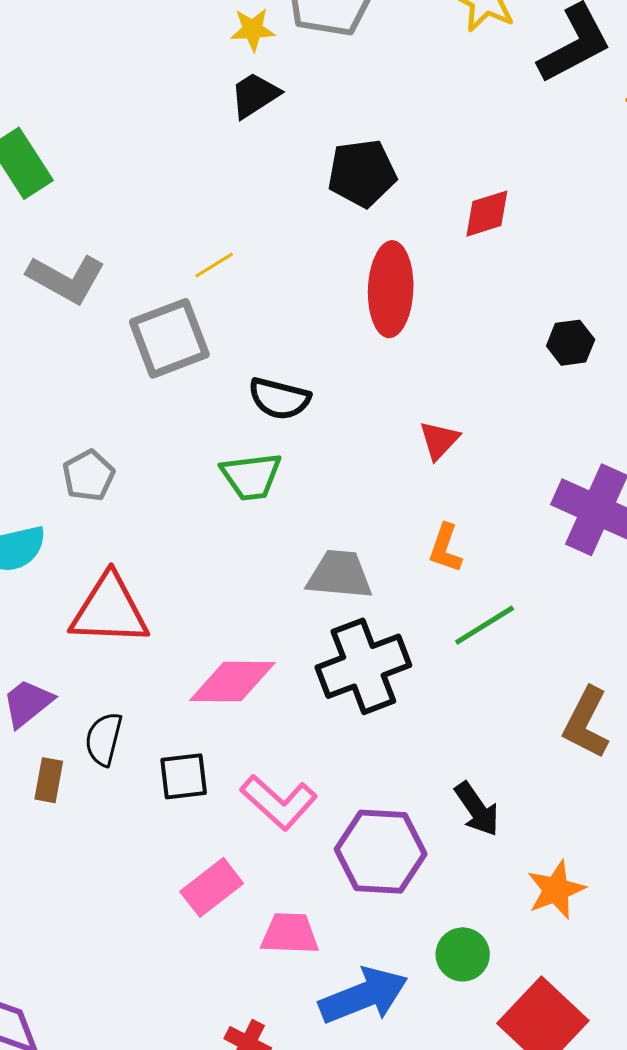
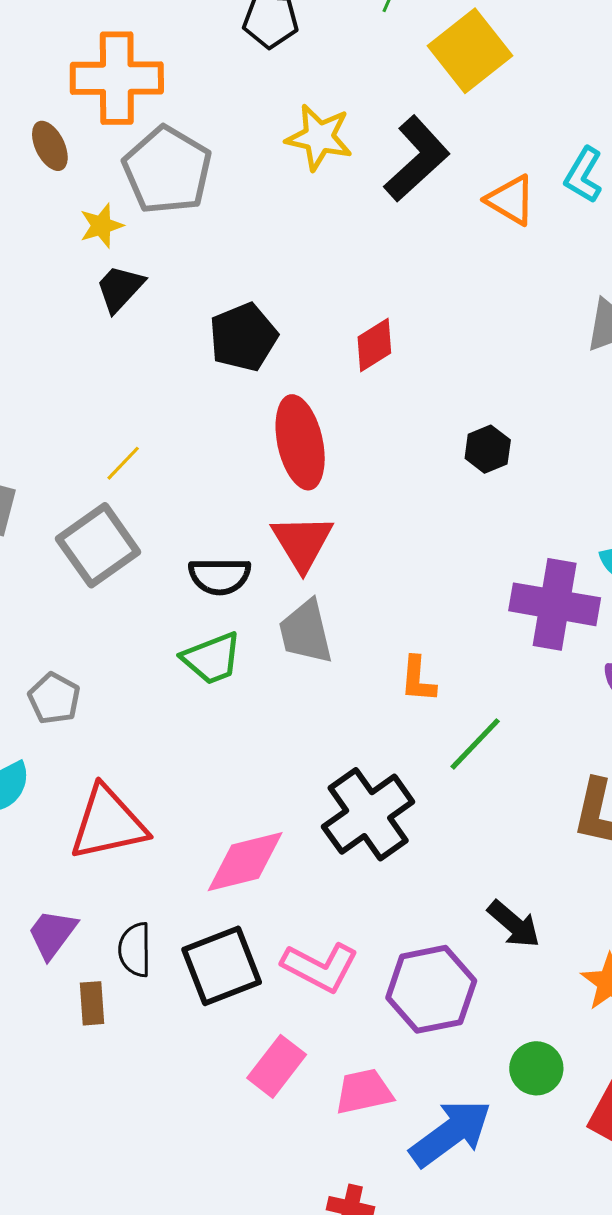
red triangle: (439, 440) -> (302, 542), moved, size x1.5
gray trapezoid: (340, 575) -> (306, 632), moved, turned -94
black square: (184, 776) -> (222, 966), size x1.5

